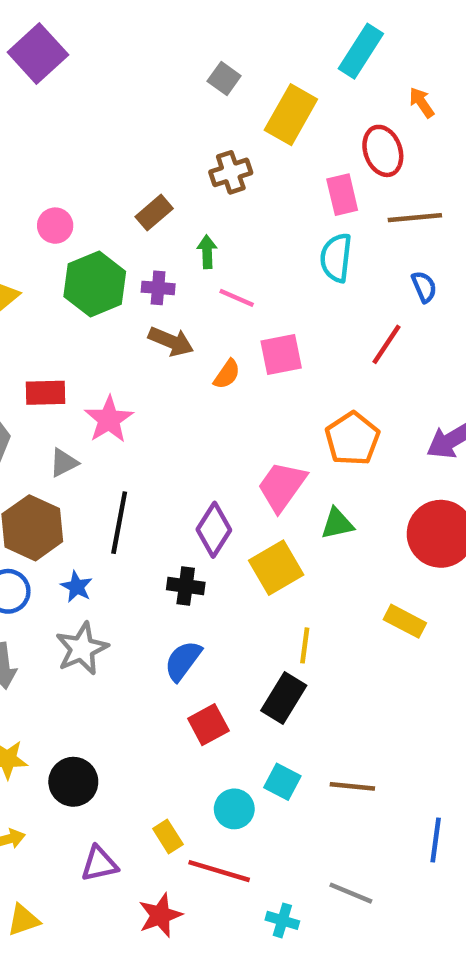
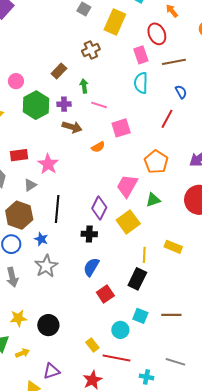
orange semicircle: (227, 374) -> (98, 147), moved, turned 32
yellow rectangle: (405, 621) -> (173, 247), moved
purple triangle: (99, 864) -> (51, 371), moved

